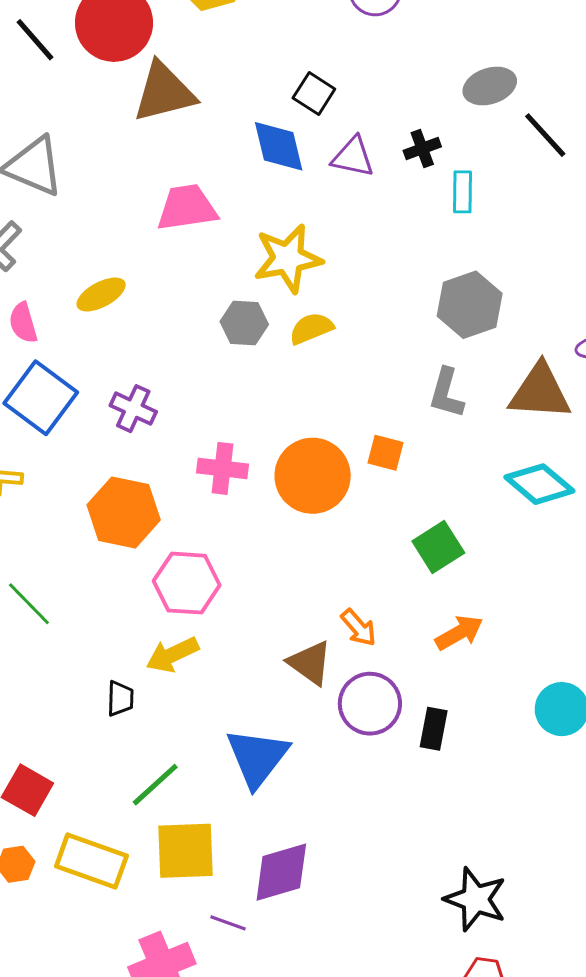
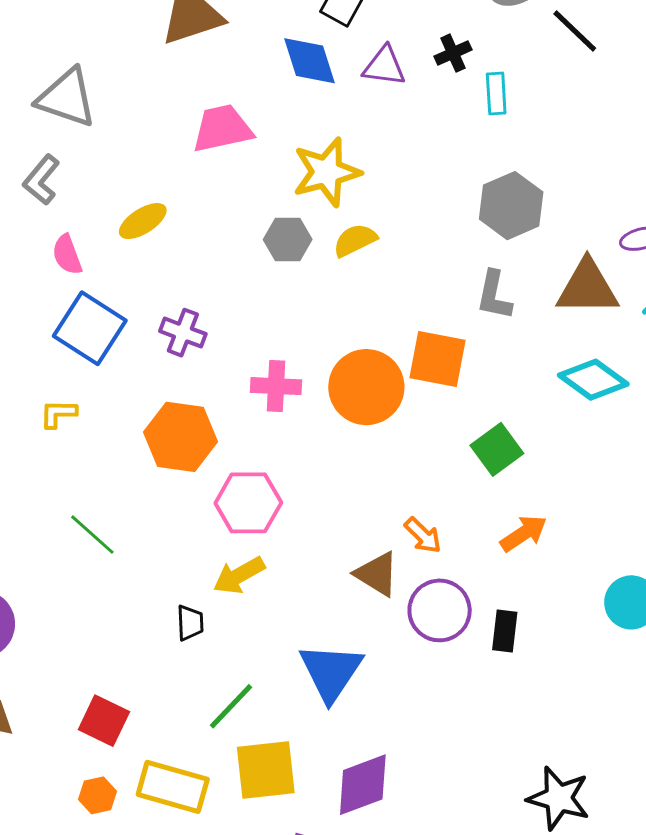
orange square: (385, 453) -> (438, 359), size x1.6

